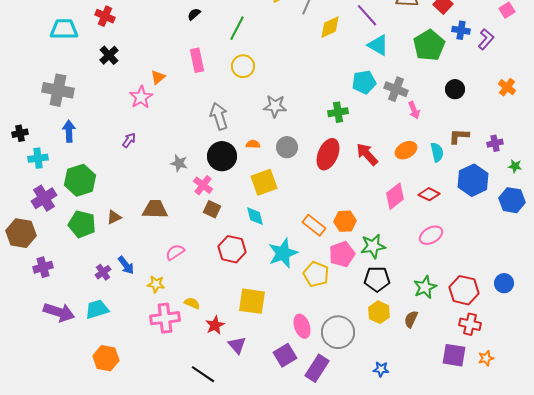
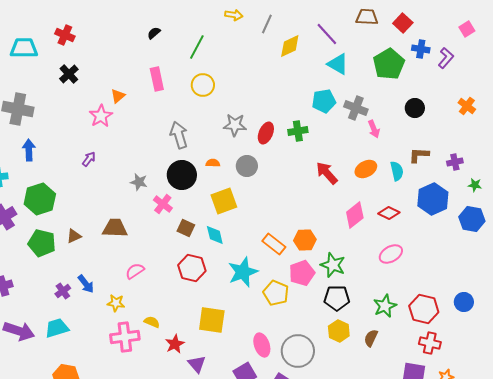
red ellipse: (328, 154) -> (266, 133), moved, size x0.7
brown square: (212, 209) -> (186, 228), moved
green star: (373, 246) -> (333, 265), turned 30

